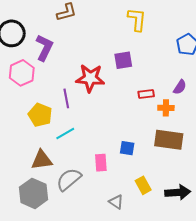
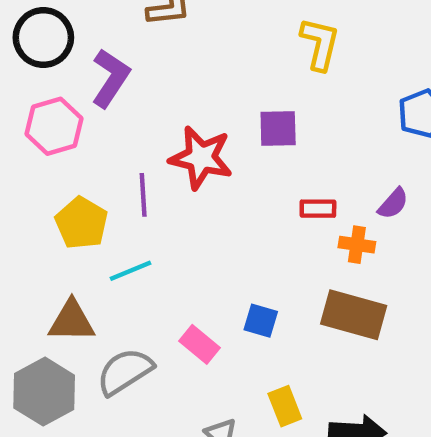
pink rectangle: (101, 163) -> (200, 344), turned -54

